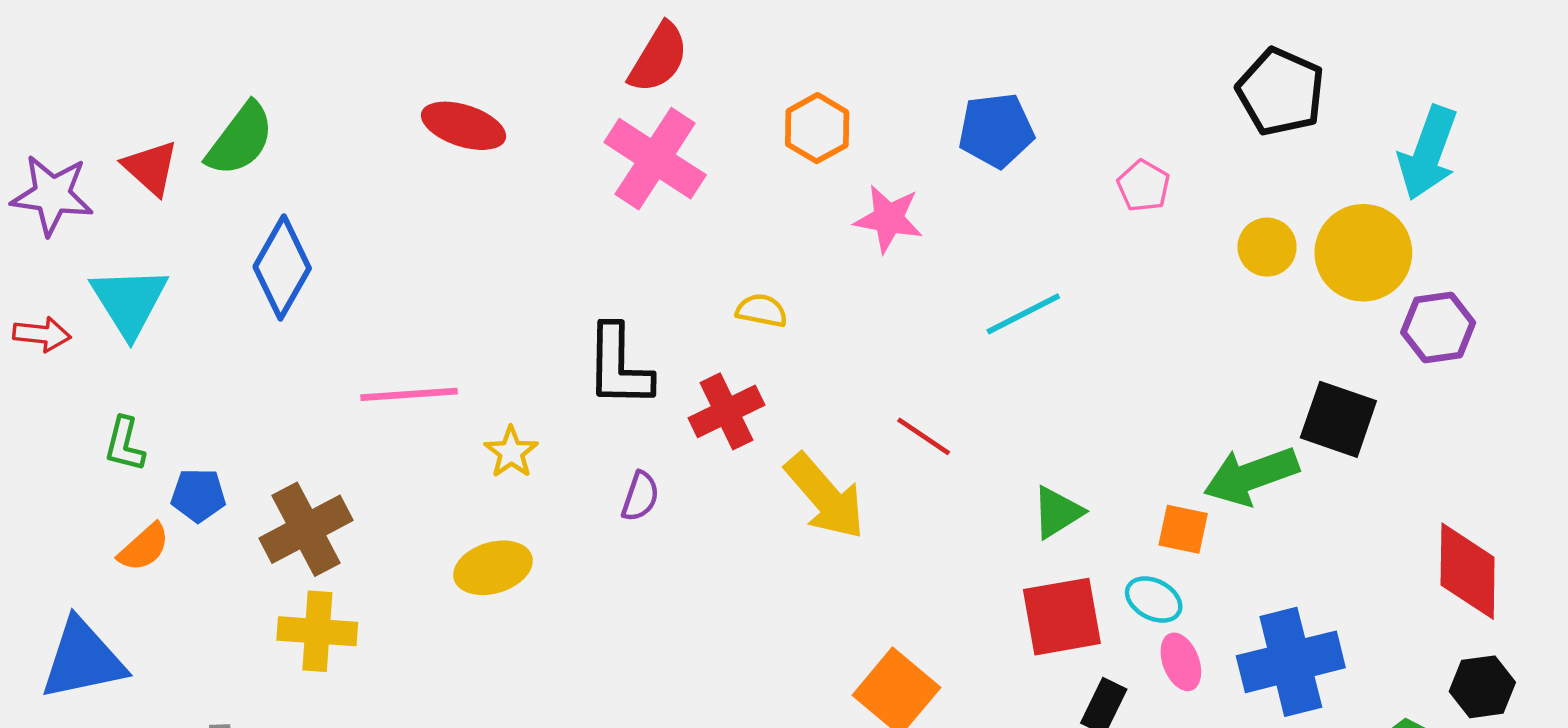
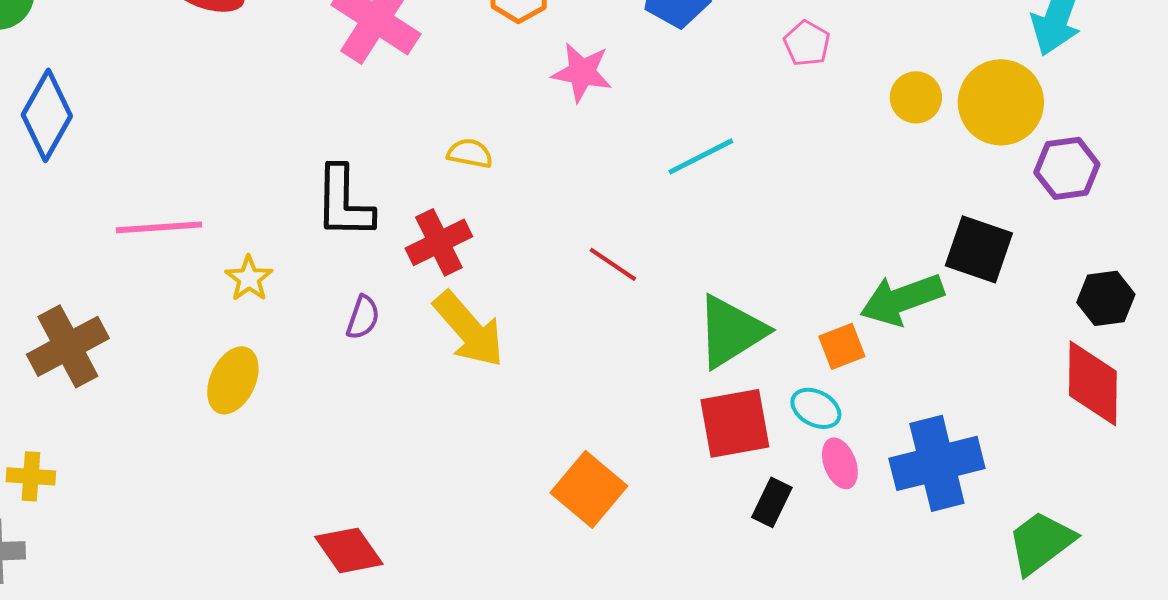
yellow arrow: (825, 496) -> (469, 329), moved
green triangle: (1057, 512) -> (731, 331), size x1.6
orange square: (1183, 529) -> (842, 346), turned -33
yellow ellipse: (493, 568) -> (233, 380), turned -48
yellow cross: (317, 631) -> (31, 476), moved, size x0.7
black hexagon: (1482, 687) -> (1106, 298), moved

